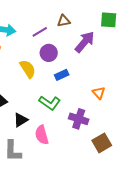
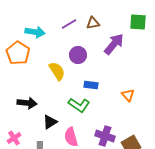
purple line: (40, 32) -> (69, 24), moved
blue rectangle: (62, 75) -> (91, 85), moved, turned 32
purple cross: (79, 119) -> (105, 136), moved

